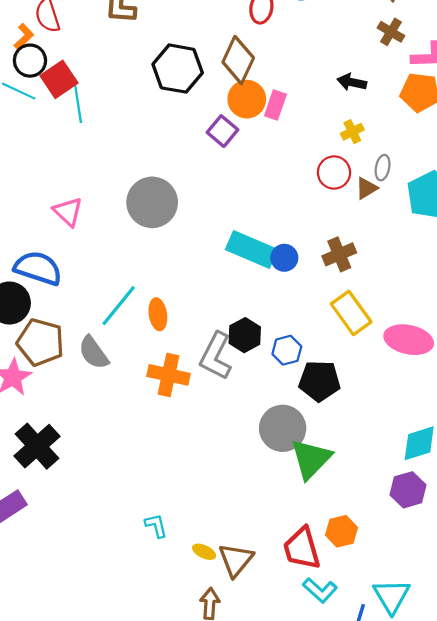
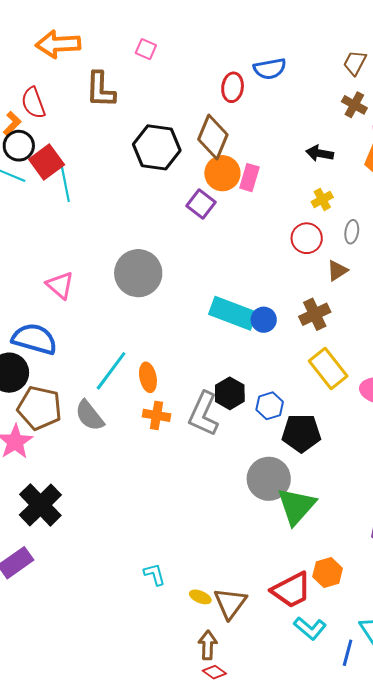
brown triangle: (366, 188) -> (337, 271), moved
orange cross: (169, 375) -> (157, 415), moved, size x0.7
red trapezoid: (302, 548) -> (291, 590), turned -99

